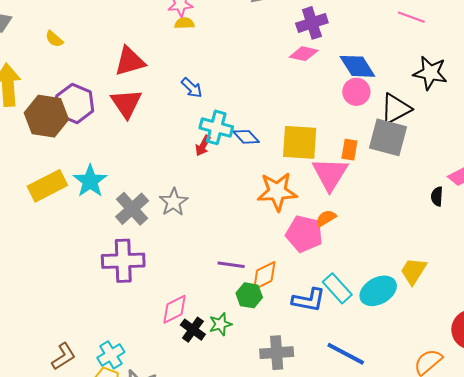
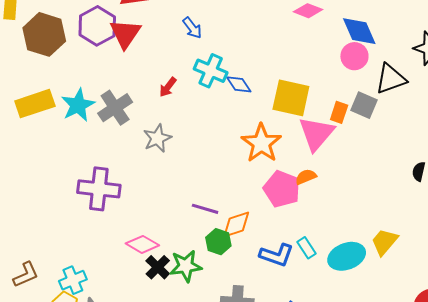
purple hexagon: (75, 103) -> (97, 26), moved
gray square: (388, 137) -> (364, 105), moved, size x0.7
red arrow: (203, 146) -> (168, 87), moved
orange star: (277, 192) -> (261, 143), turned 30
gray cross: (132, 209) -> (115, 108), moved
cyan rectangle: (337, 288) -> (306, 248), size x0.7
pink diamond: (174, 309) -> (142, 244), turned 48
green star: (220, 324) -> (186, 266), size x1.4

